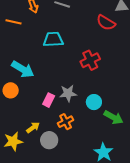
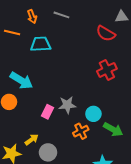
cyan trapezoid: (53, 39) -> (41, 44), moved
red cross: (90, 60) -> (107, 70), moved
orange cross: (66, 122) -> (81, 131), moved

